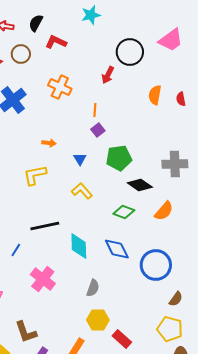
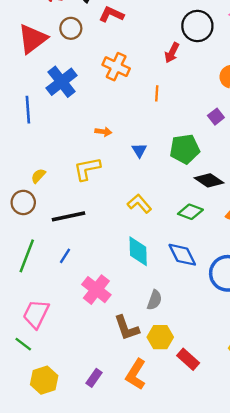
purple square: (98, 130) -> (216, 117), moved
yellow L-shape: (82, 191) -> (139, 204), moved
black line: (45, 226) -> (69, 216), moved
brown L-shape: (26, 332) -> (127, 328), moved

